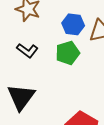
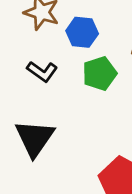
blue hexagon: (73, 24) -> (82, 32), moved

